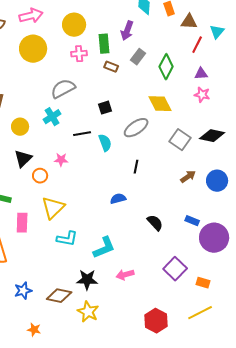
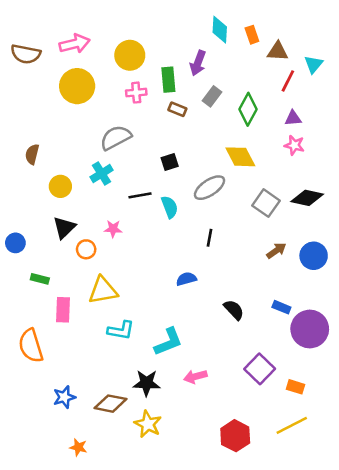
yellow triangle: (53, 208) -> (103, 290), turned 35

